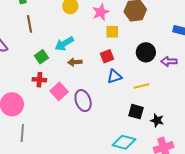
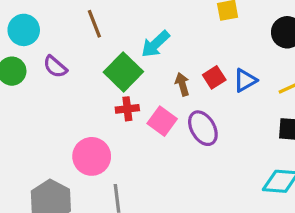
red square: (107, 56) -> (214, 77), moved
green square: (41, 57) -> (123, 72), size x1.6
brown arrow: (75, 62) -> (182, 84), moved, turned 88

